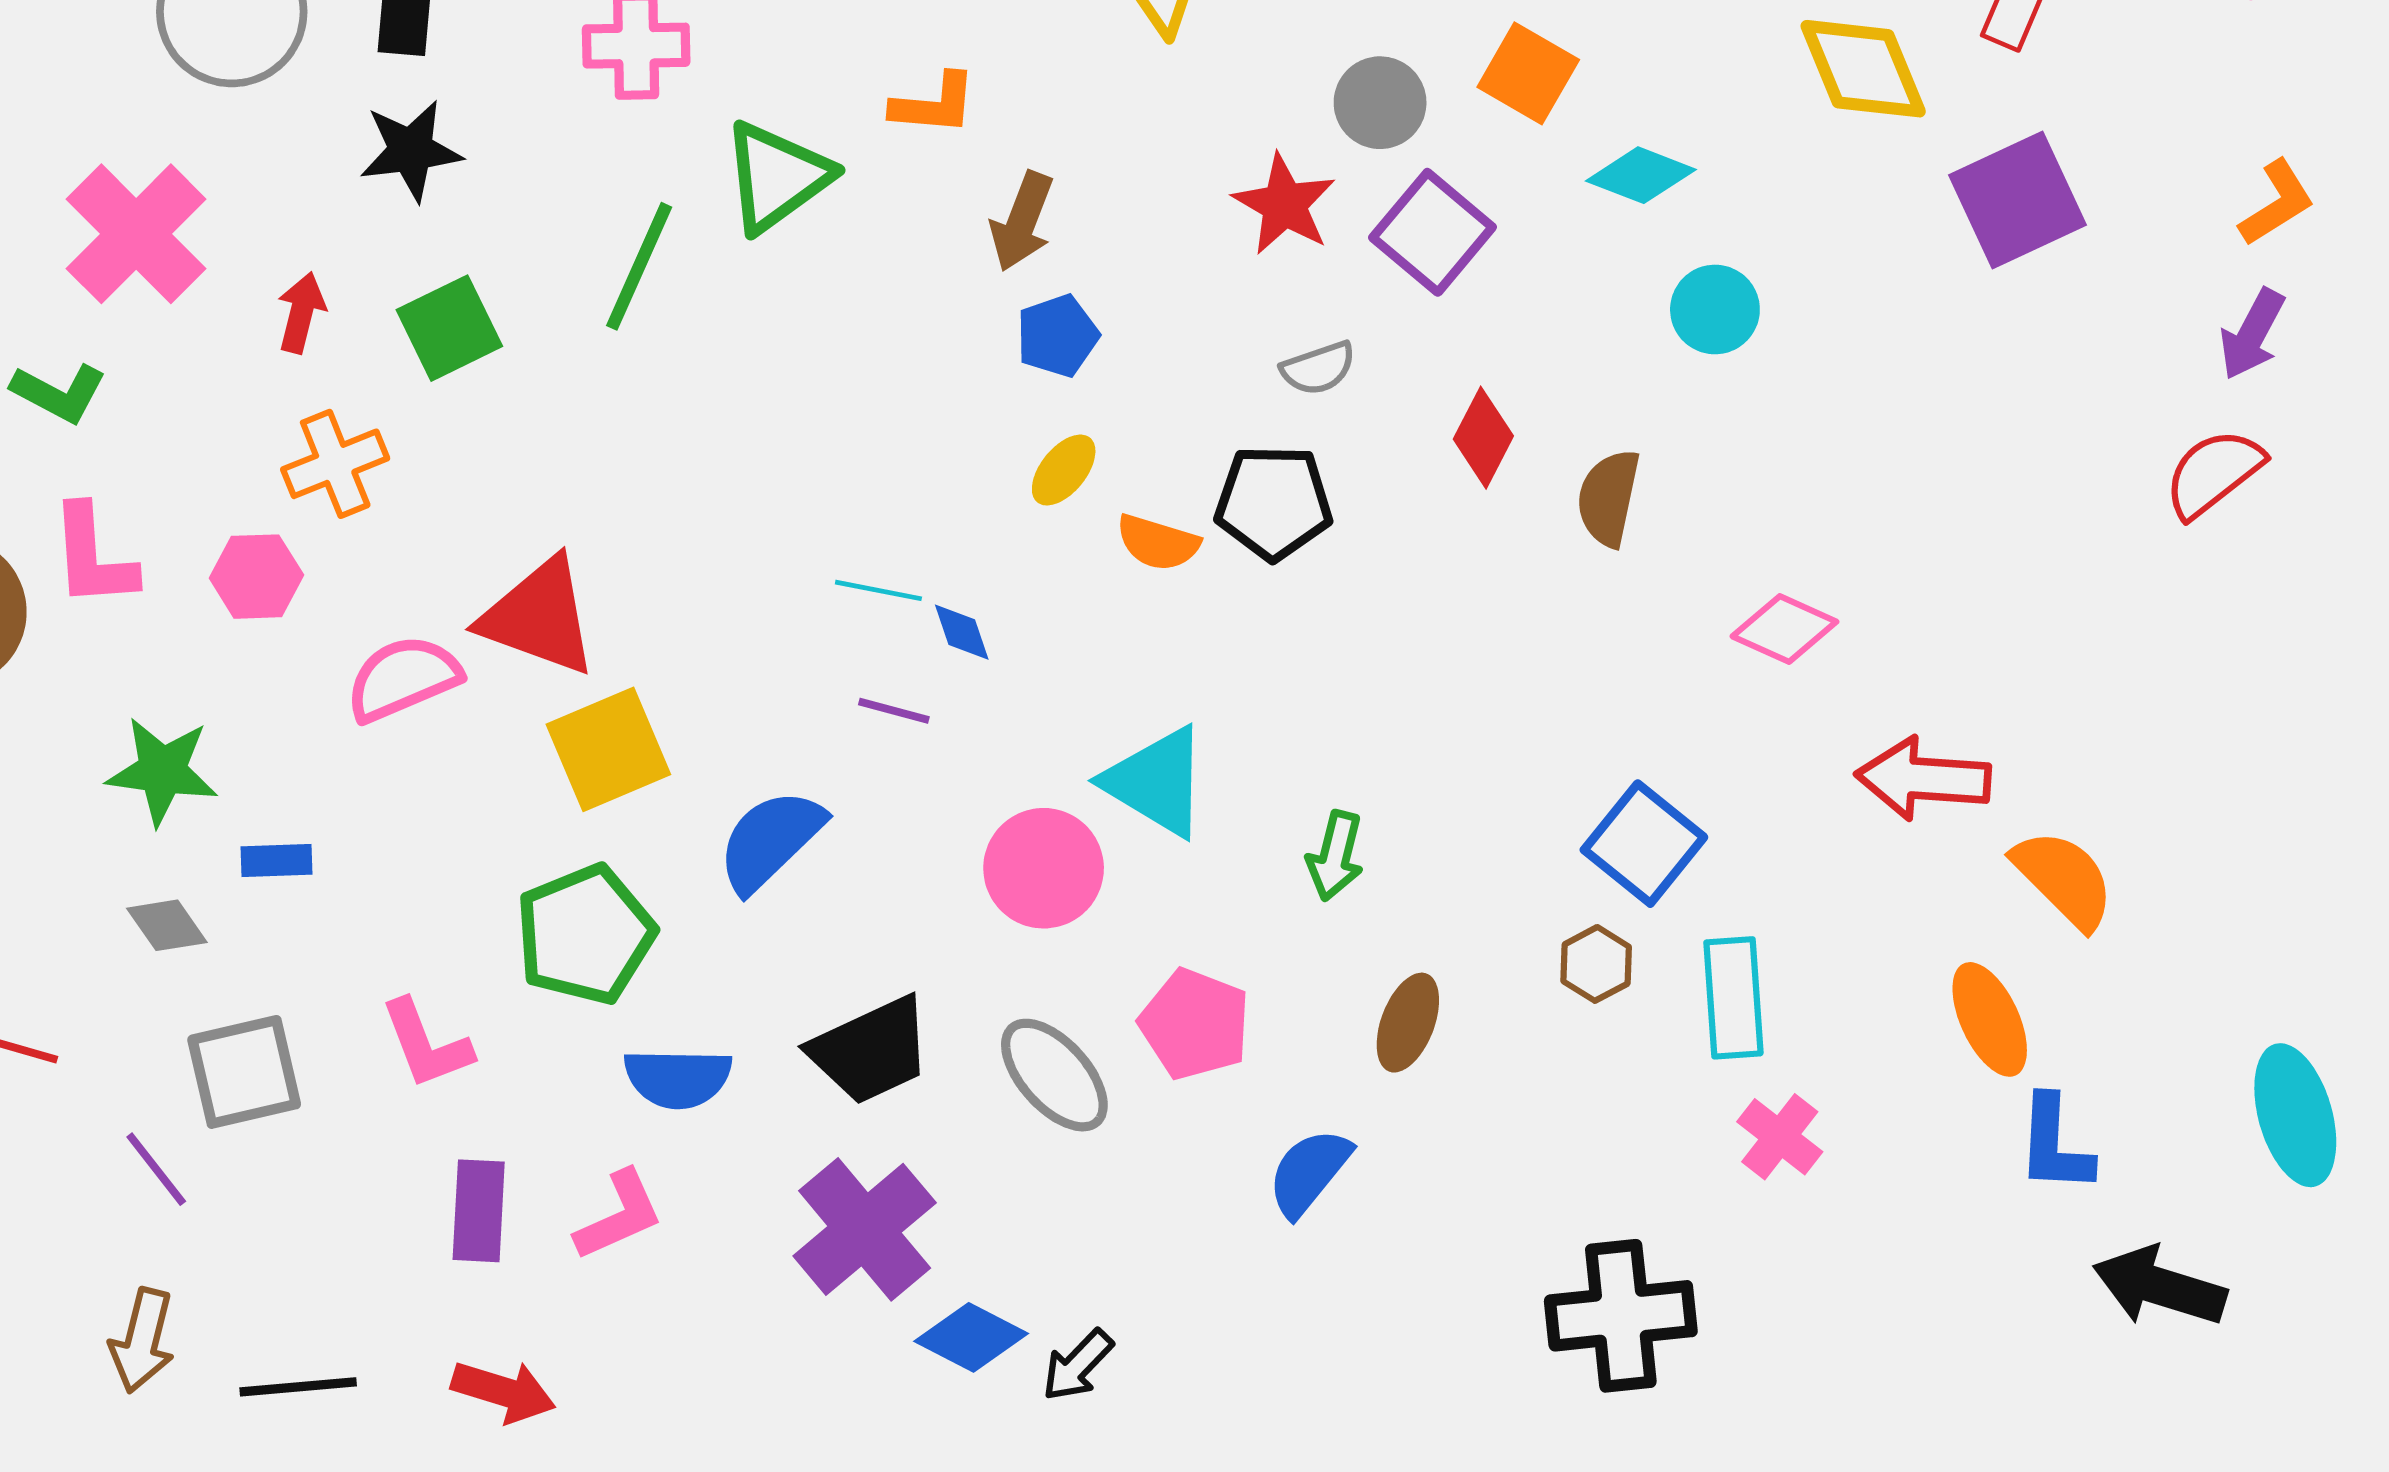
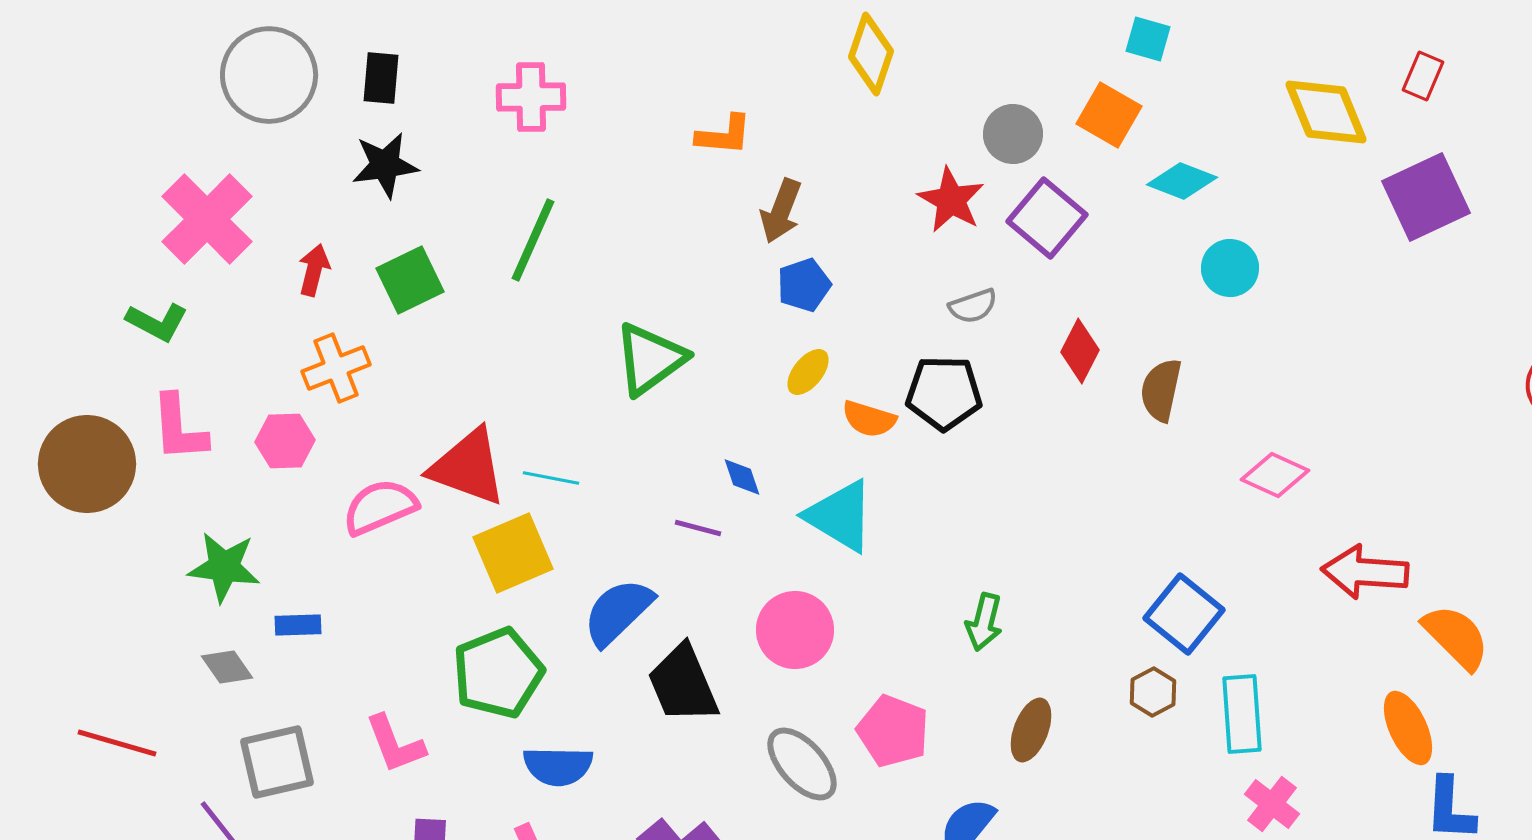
green triangle: (777, 177) -> (650, 359), moved
cyan line: (878, 590) -> (551, 478), moved
cyan triangle: (1156, 782) -> (840, 516), moved
black trapezoid: (871, 1050) -> (683, 684), moved, turned 92

